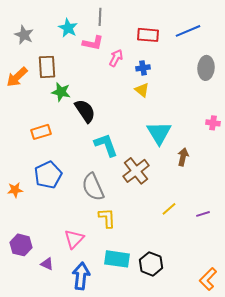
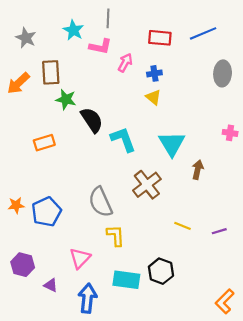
cyan L-shape: (106, 145) -> (123, 139), moved
blue pentagon: (48, 175) -> (46, 212), moved
yellow line: (169, 209) -> (183, 226), turned 63
black hexagon: (151, 264) -> (161, 271), moved

